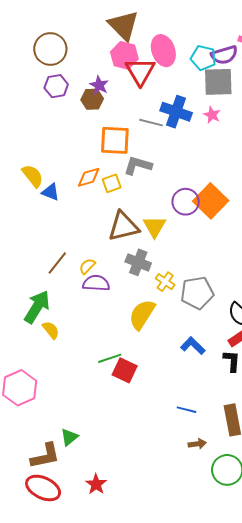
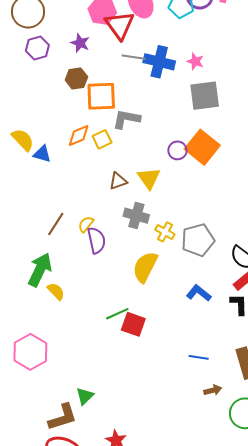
gray square: (218, 82) -> (205, 96), moved
brown hexagon: (92, 99) -> (76, 78), moved
gray line: (151, 123) -> (134, 57), moved
purple circle: (186, 202) -> (177, 150), size x0.7
brown triangle: (123, 226) -> (118, 181), size x0.6
purple semicircle: (96, 283) -> (96, 240), turned 80

